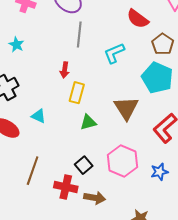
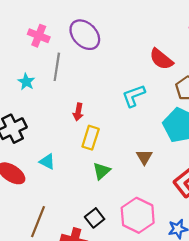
gray line: (79, 34) -> (57, 67), moved
brown triangle: (126, 108) -> (144, 157), size x0.6
green triangle: (88, 122) -> (102, 171), turned -30

